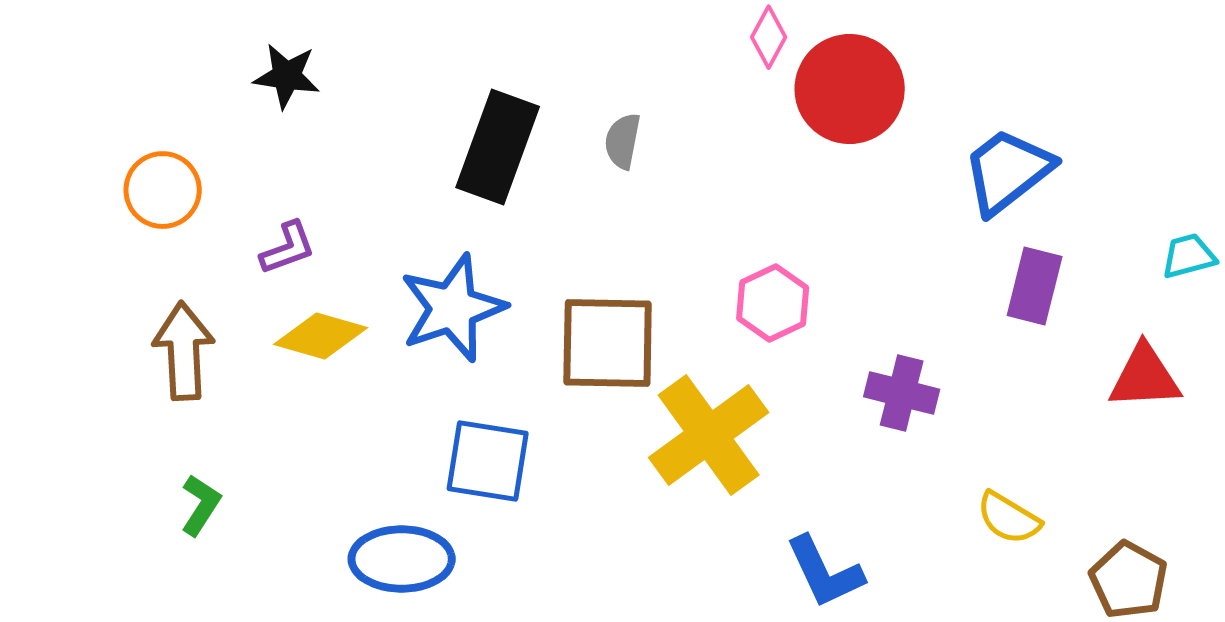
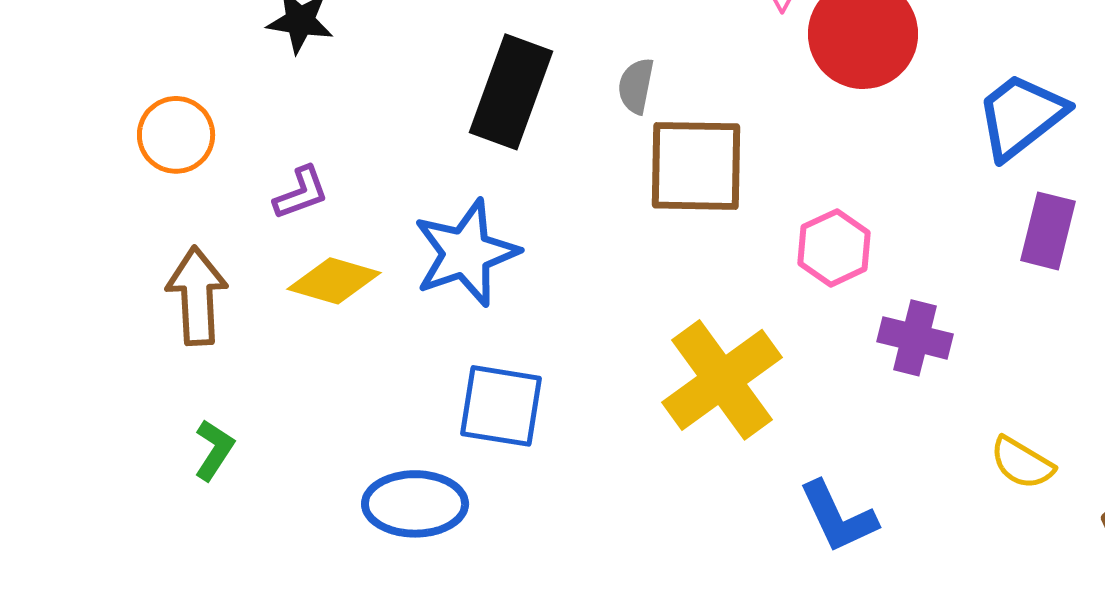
pink hexagon: (773, 303) -> (834, 248), moved
brown square: (608, 343) -> (696, 166), moved

